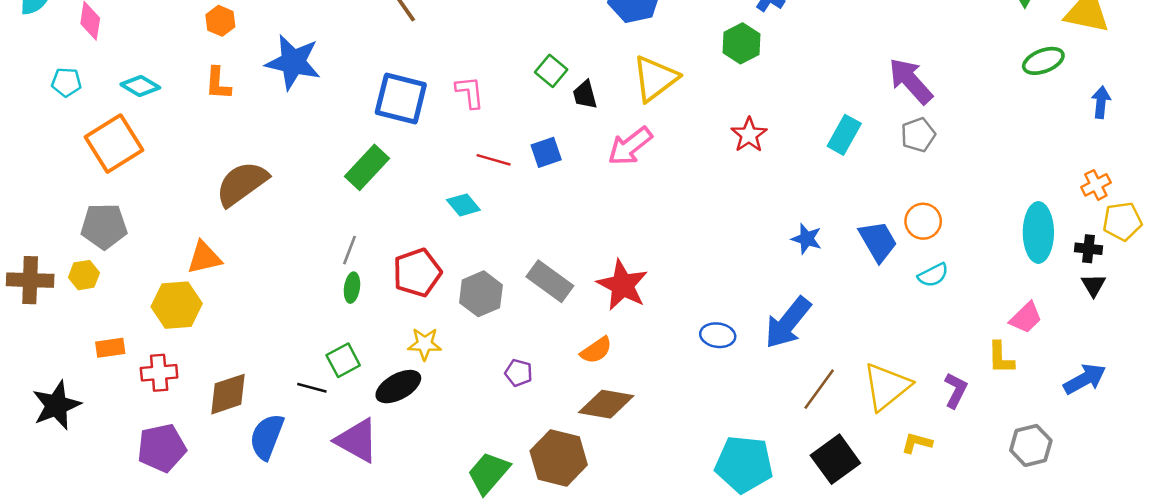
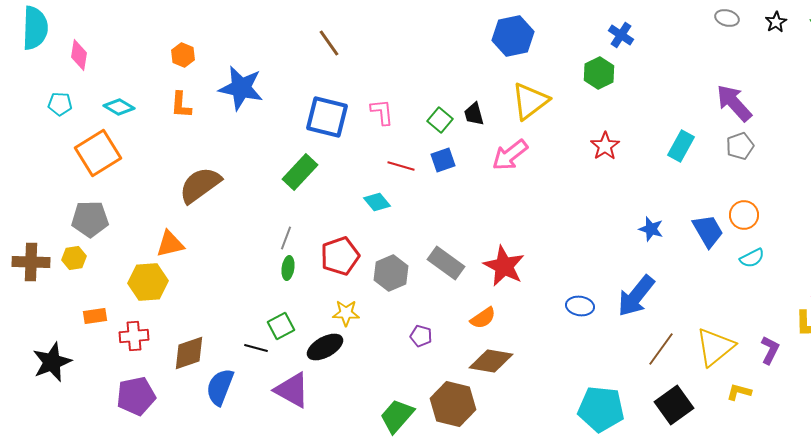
green square: (551, 71) -> (440, 120), moved

